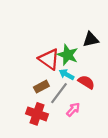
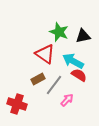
green star: (68, 55) -> (59, 32), moved
cyan arrow: (67, 74) -> (73, 61), moved, size x1.5
red cross: (37, 114) -> (17, 104), moved

